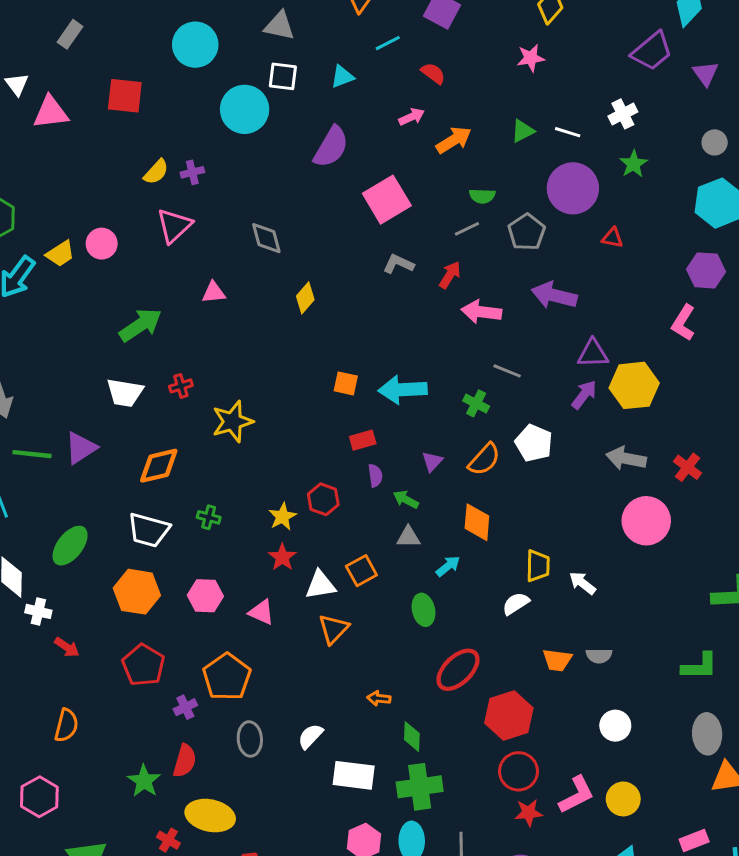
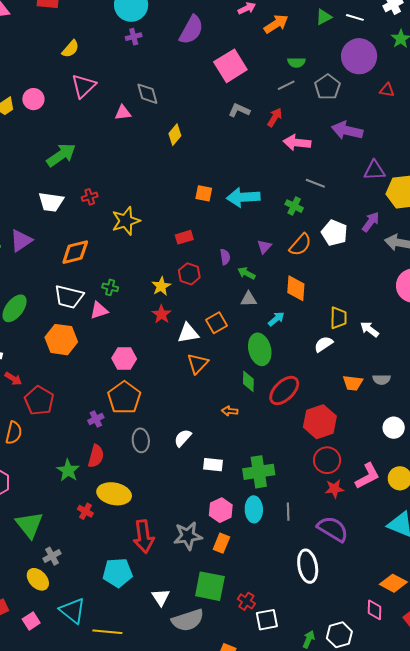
purple cross: (192, 172) -> (134, 37), moved
pink triangle: (214, 292) -> (123, 113), moved
purple arrow: (584, 395) -> (371, 222), moved
red rectangle: (363, 440) -> (184, 237), moved
pink hexagon: (205, 596) -> (124, 359), moved
green ellipse: (423, 610) -> (260, 349), size x1.4
pink triangle: (261, 612) -> (99, 310), moved, turned -42
red pentagon: (143, 665) -> (39, 401), moved
green diamond: (412, 737) -> (248, 381), moved
white rectangle: (354, 775) -> (213, 465), size x0.7

